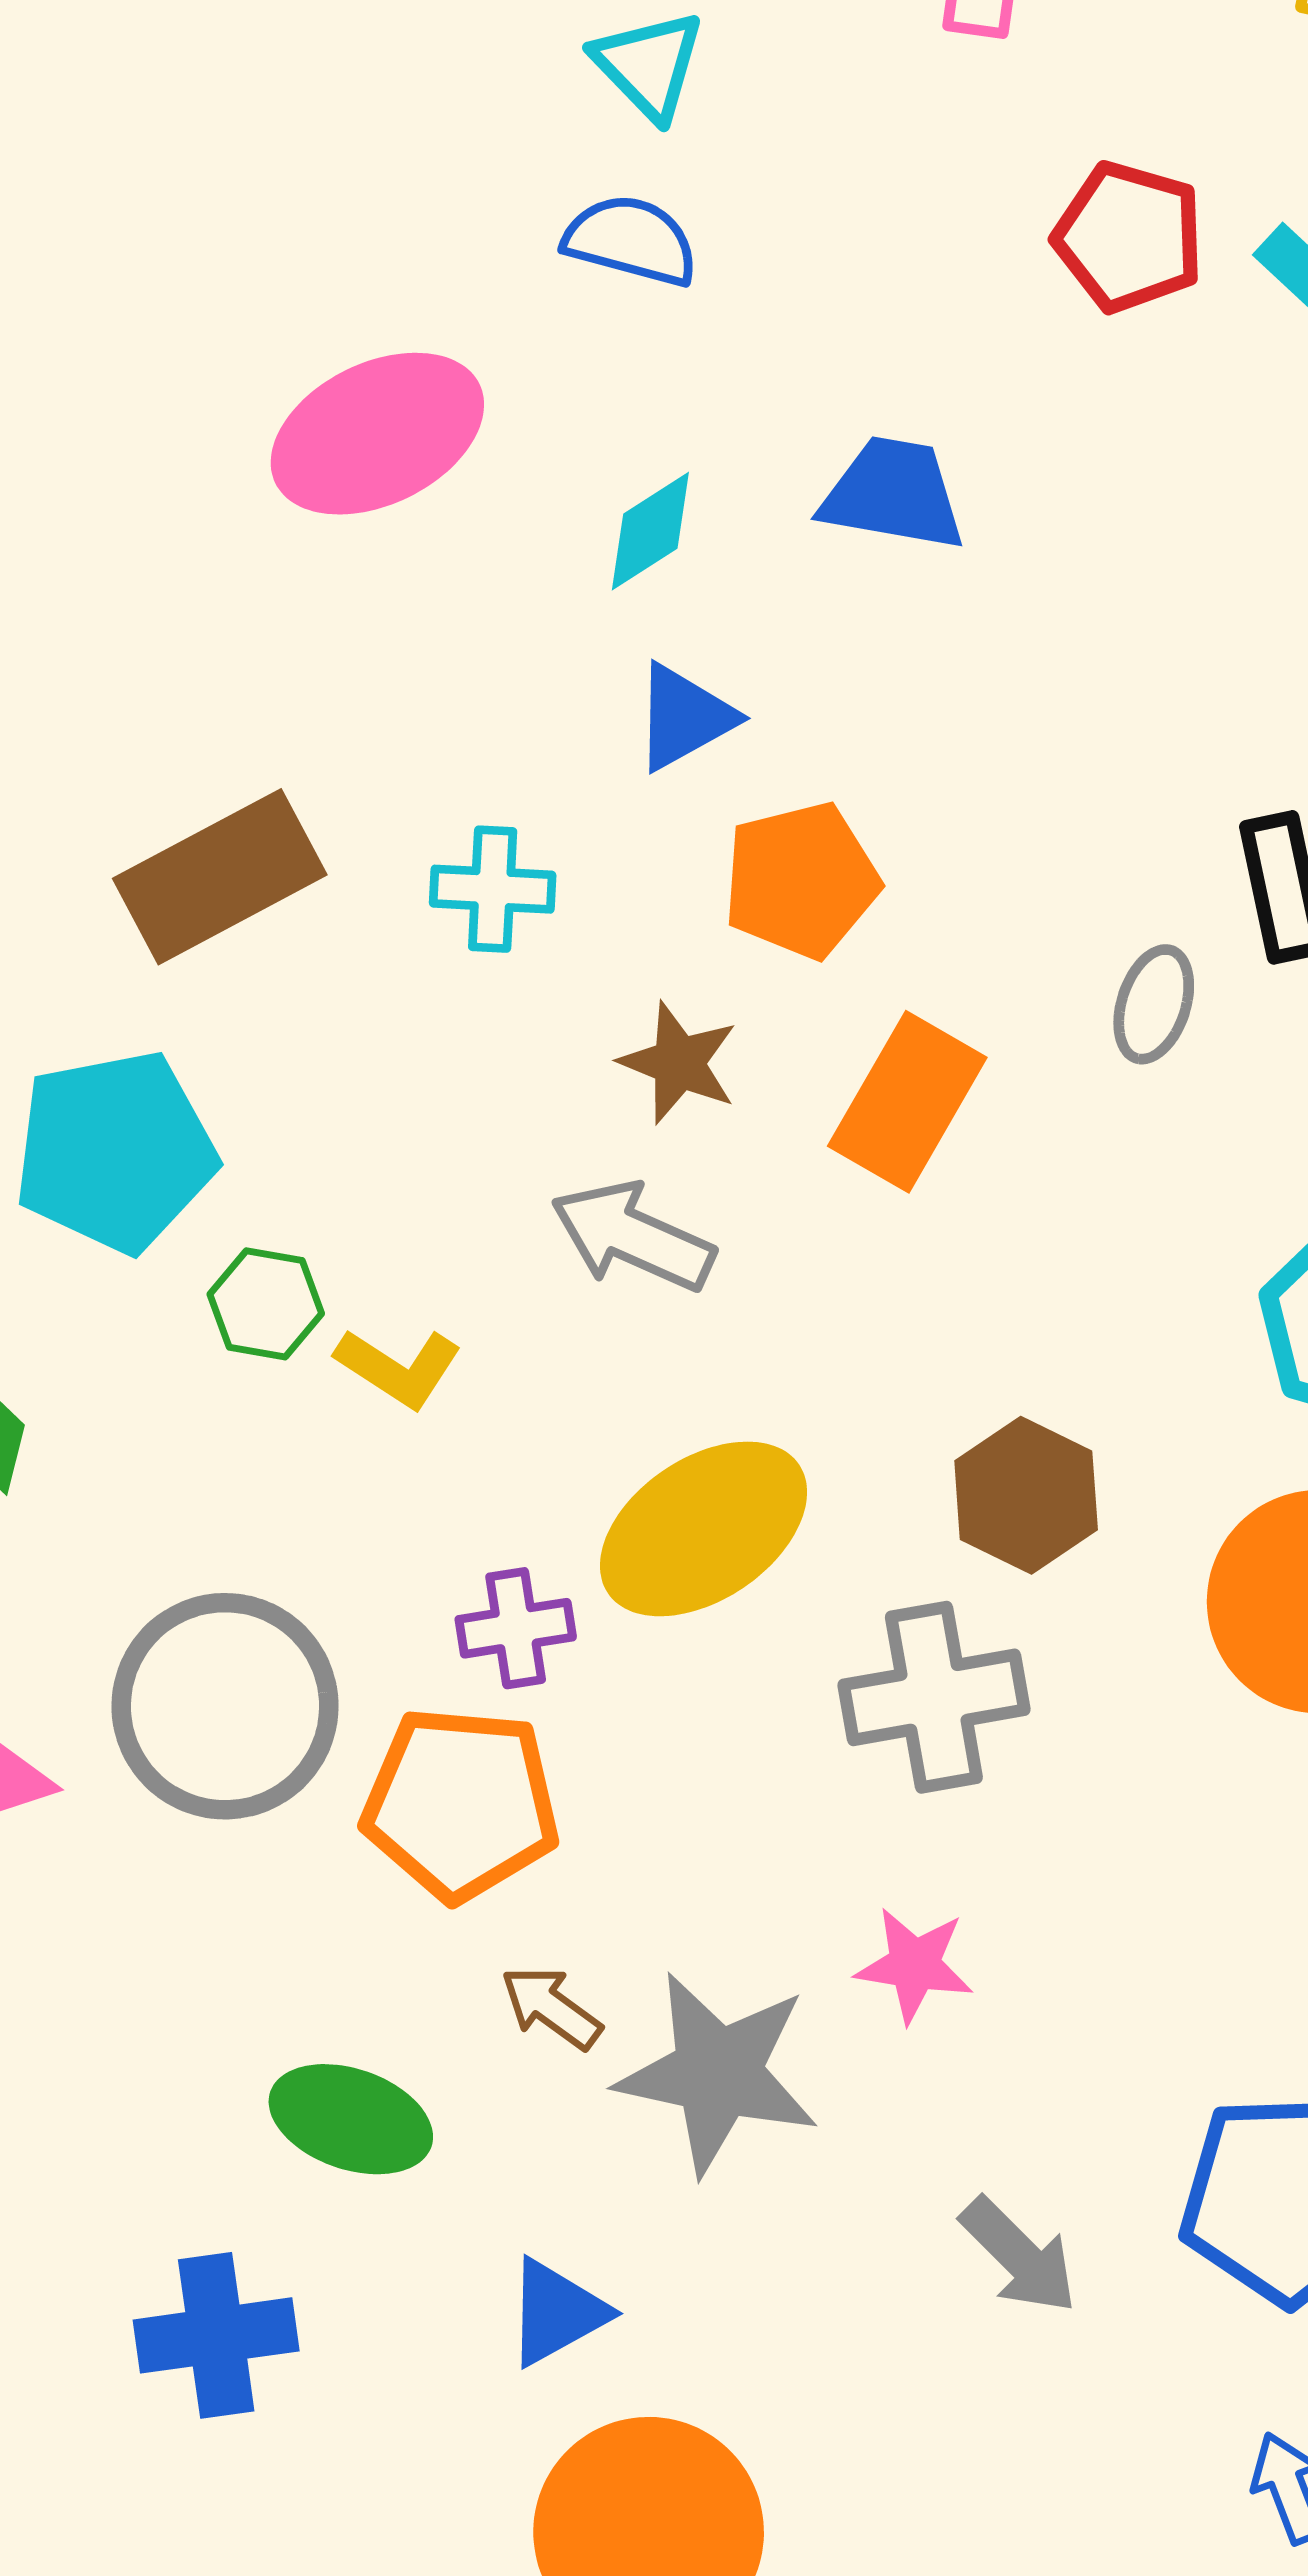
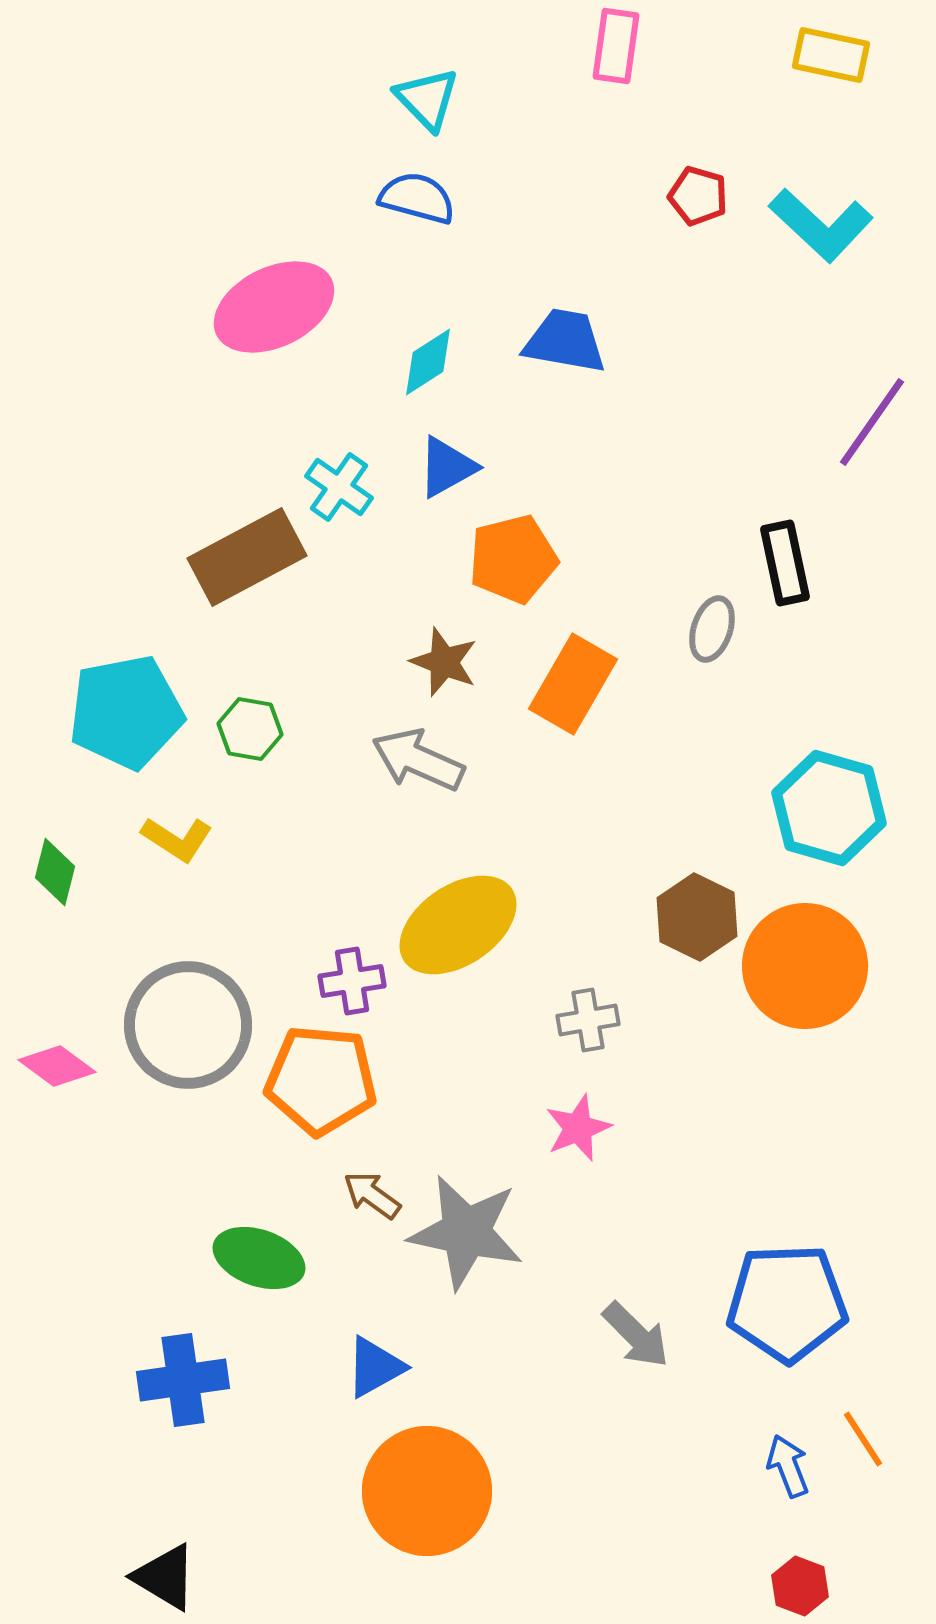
red pentagon: (1129, 237) -> (698, 196), size x0.7
brown rectangle: (220, 877) -> (247, 557), moved
cyan cross: (493, 889) -> (339, 487), moved, turned 32
green hexagon: (266, 1304) -> (250, 729), moved
yellow L-shape: (399, 1368) -> (177, 839), moved
brown hexagon: (1026, 1495) -> (697, 917), moved
gray cross: (934, 1697) -> (588, 1020), size x0.6
pink star: (914, 1965) -> (578, 1128), moved, turned -30

